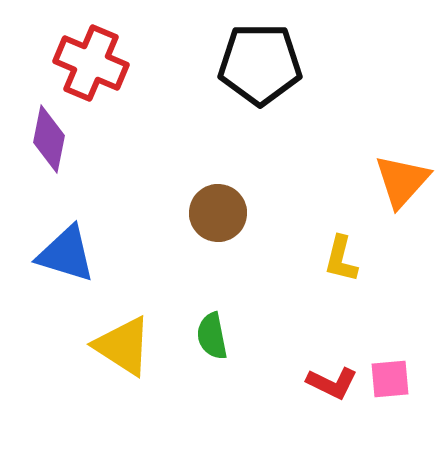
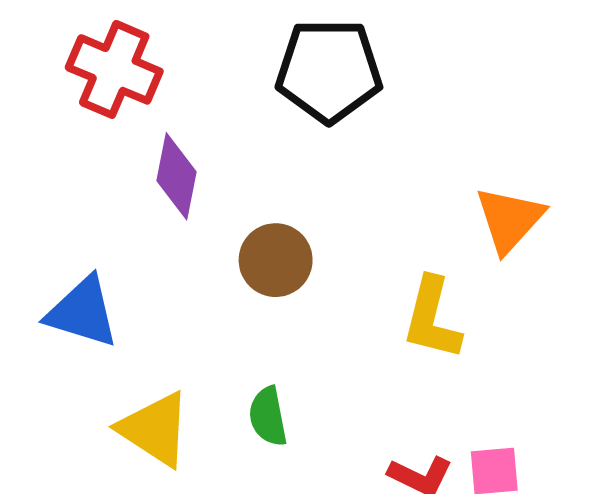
purple diamond: (49, 139) -> (176, 176), moved
yellow L-shape: (341, 259) -> (432, 319), size x1.4

